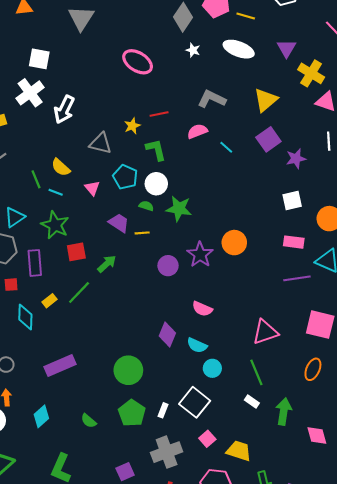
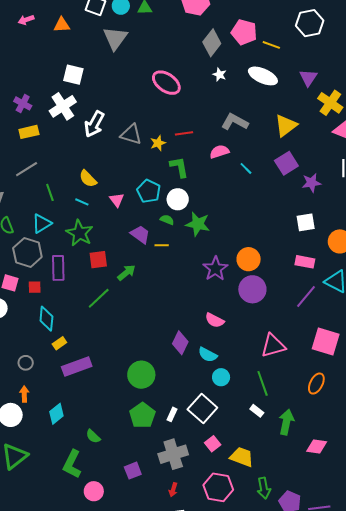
gray triangle: (101, 143) -> (131, 134), moved
green line: (36, 179) -> (50, 192), moved
purple circle: (168, 266) -> (252, 289), moved, size x1.4
purple line: (297, 278) -> (306, 297), turned -45
yellow rectangle: (49, 301) -> (59, 343), moved
green semicircle: (89, 421) -> (93, 436), moved
pink diamond: (317, 436) -> (317, 447), turned -70

